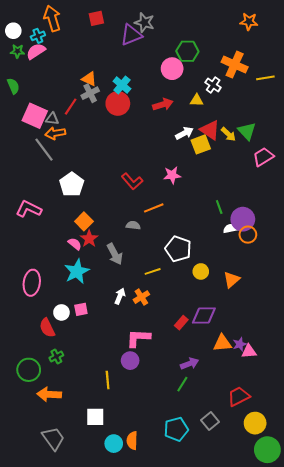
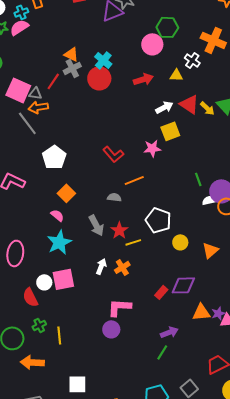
yellow square: (201, 144) -> (170, 131), moved
red star: (89, 239) -> (119, 230), moved
pink square: (81, 309) -> (63, 279), size x1.6
yellow line: (108, 380) -> (59, 335), moved

